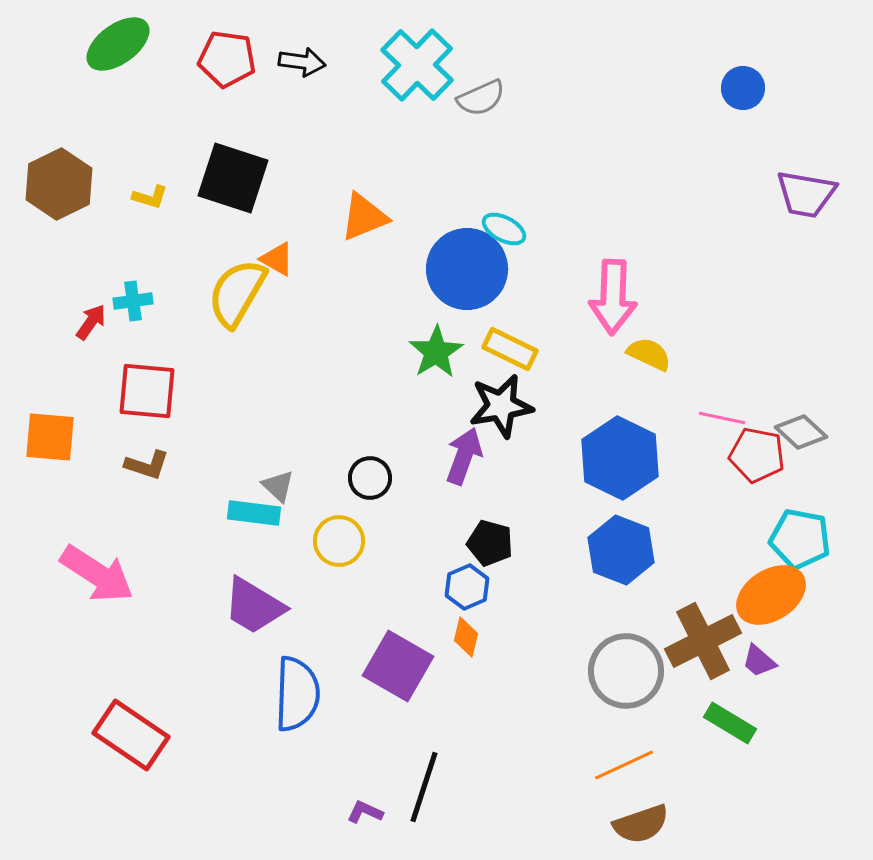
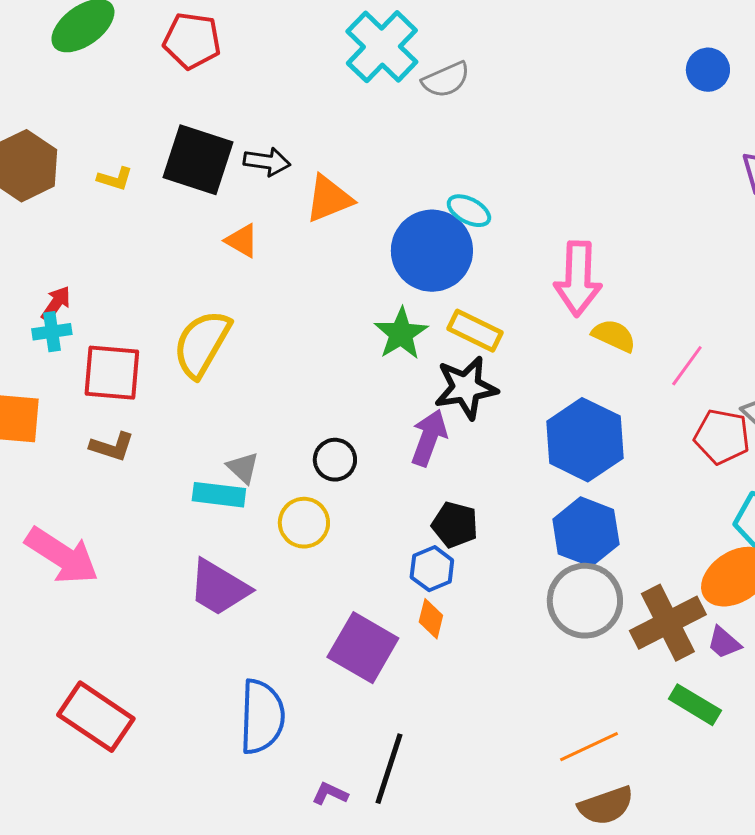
black arrow: (302, 62) -> (267, 162), moved
yellow semicircle: (237, 293) -> (202, 344), moved
cyan cross: (133, 301) -> (52, 332), moved
pink line: (722, 418) -> (687, 366), moved, turned -66
gray circle: (626, 671) -> (585, 601), moved
blue semicircle: (297, 694) -> (262, 717), moved

